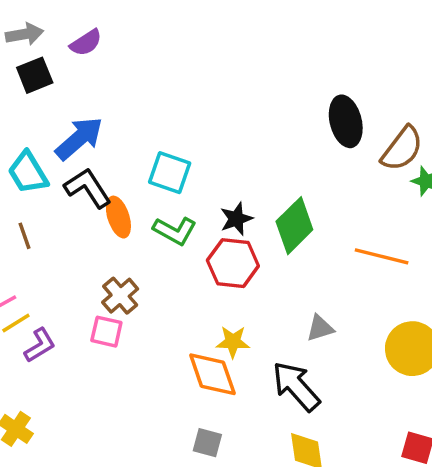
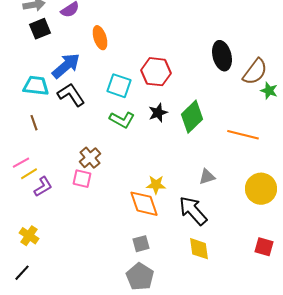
cyan trapezoid: (28, 173) -> (36, 86), turned 128
orange ellipse: (118, 217) -> (100, 38), moved
red hexagon: (233, 263) -> (156, 72), moved
gray square: (207, 443) -> (141, 244), turned -30

